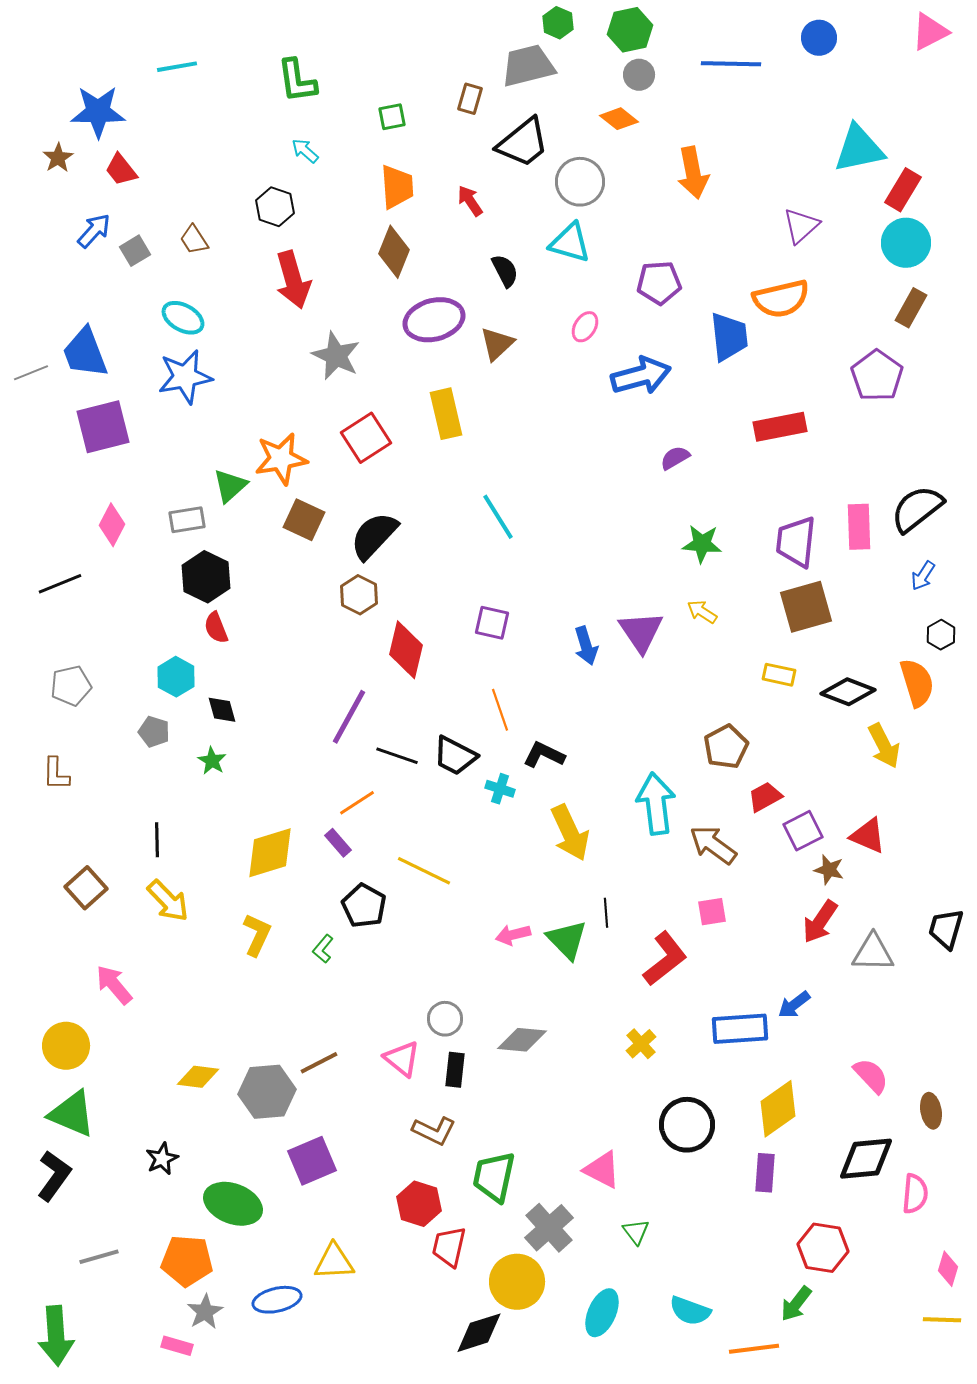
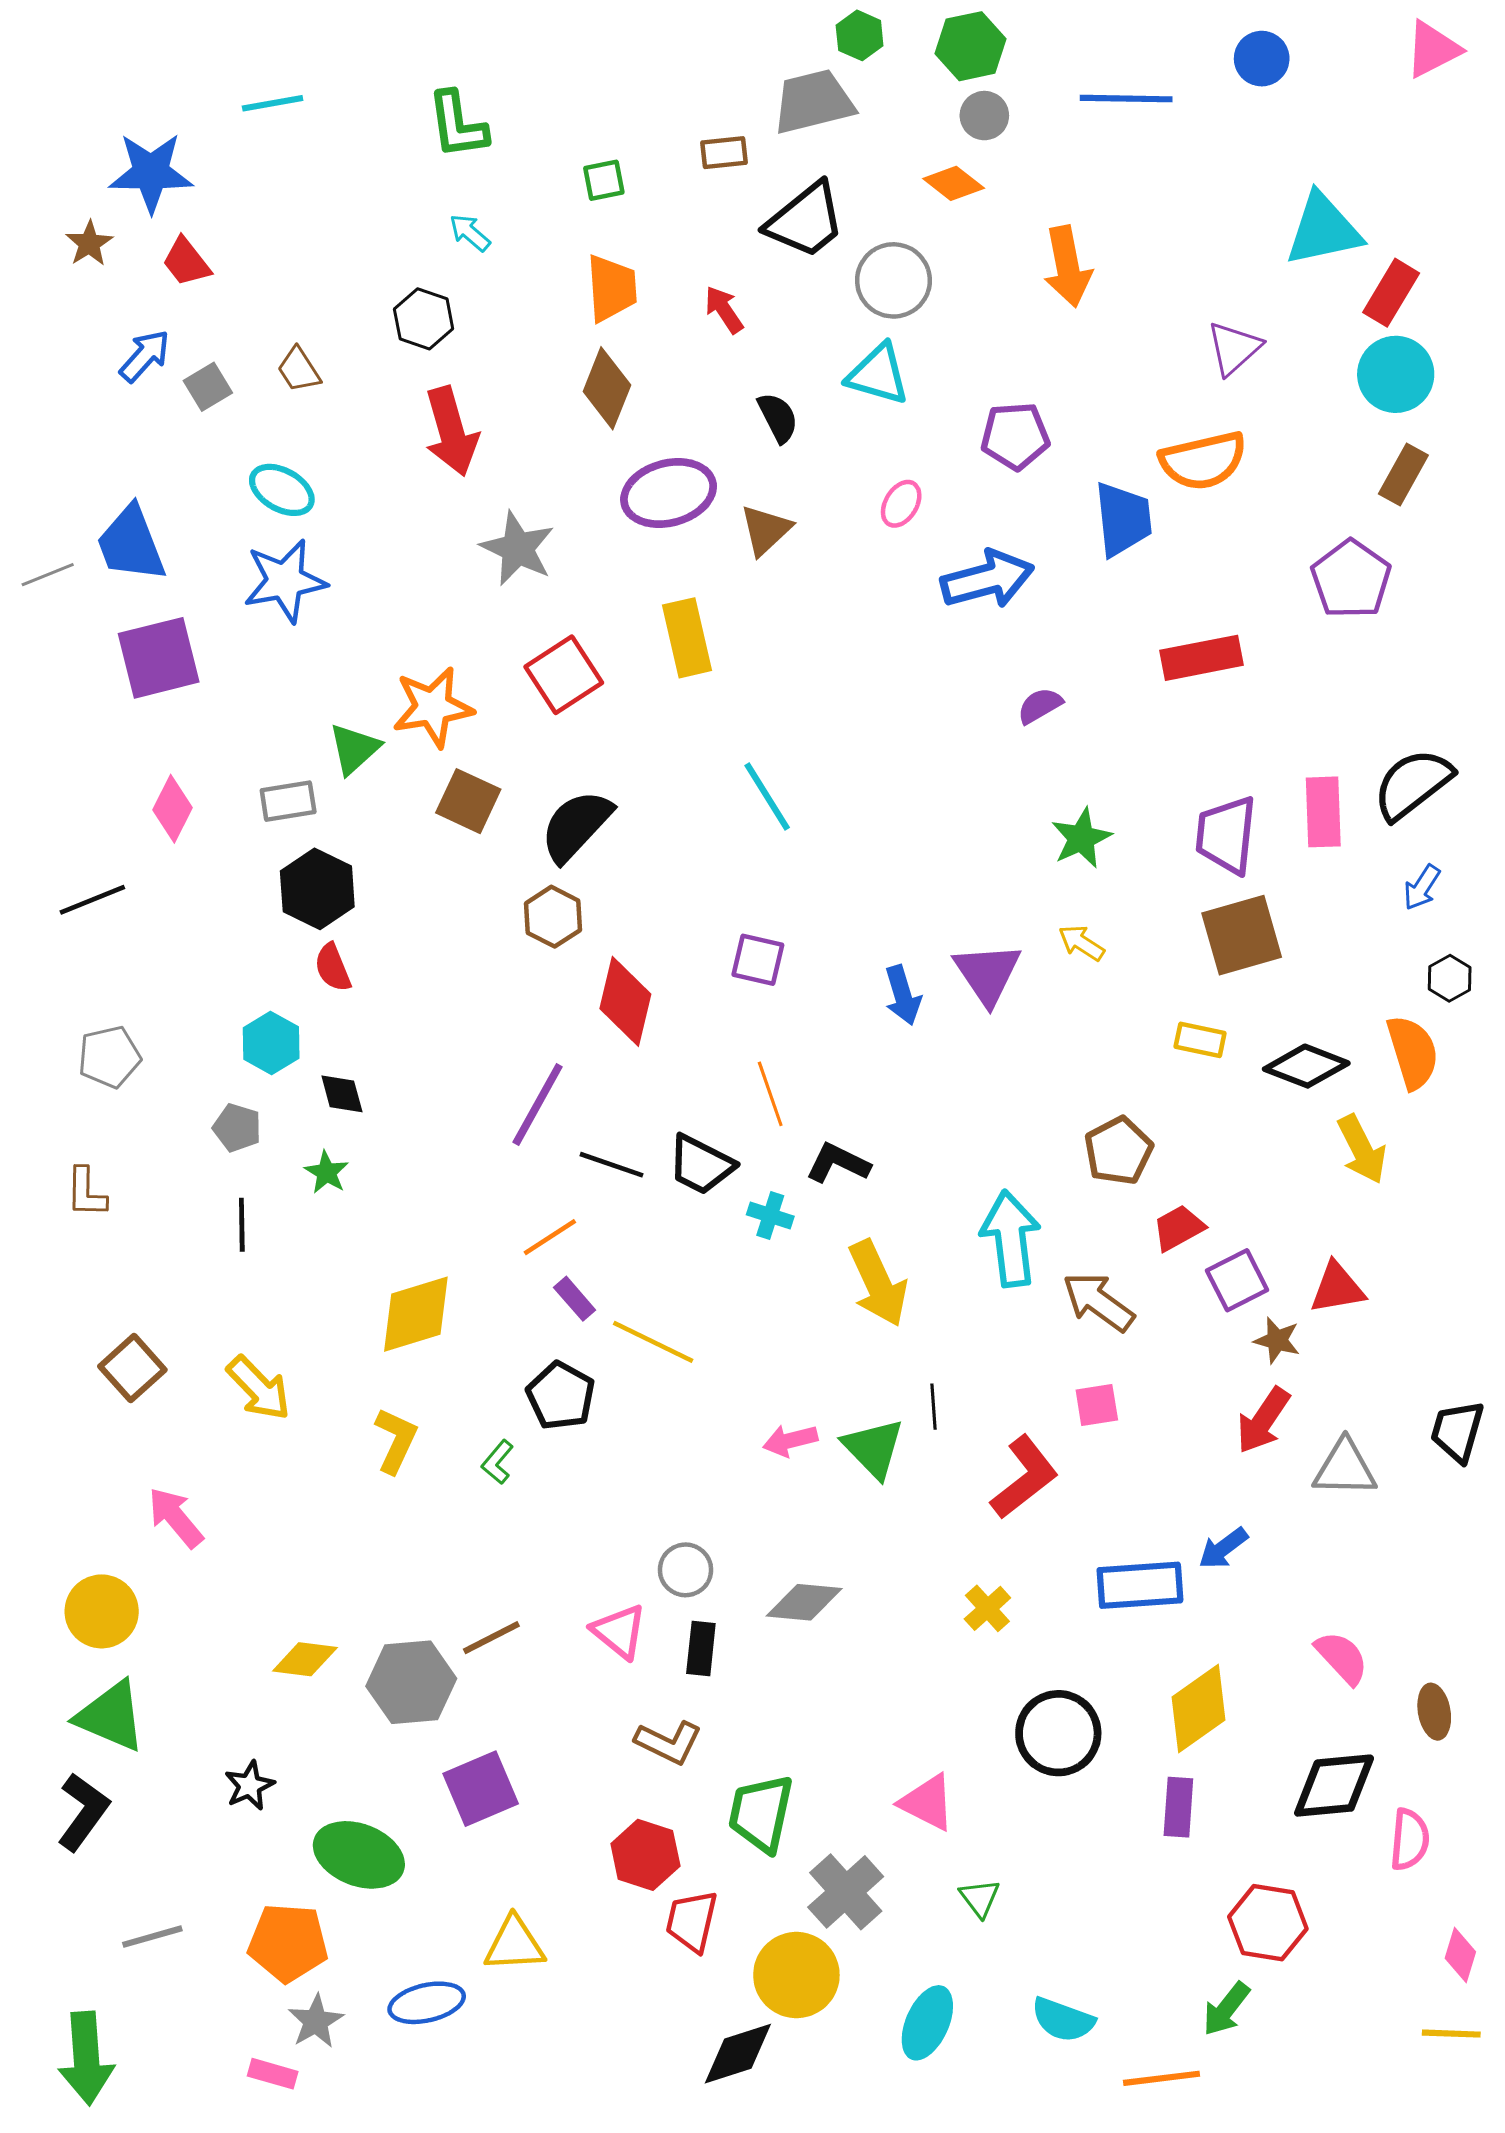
brown rectangle: (470, 99) -> (724, 153), turned 68
green star: (702, 544) -> (1081, 838), turned -30
red triangle: (868, 836) -> (1337, 1288), turned -33
black line: (157, 840) -> (242, 1225), moved
purple rectangle: (338, 843) -> (575, 1299), moved

